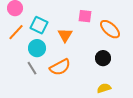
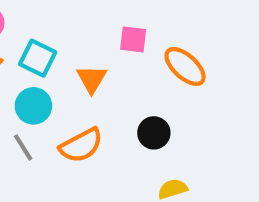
black circle: (103, 58) -> (154, 133), moved

